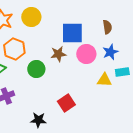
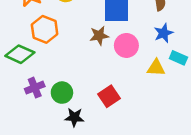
pink circle: (86, 54) -> (126, 45), moved
green circle: (36, 69) -> (62, 93), moved
cyan rectangle: (122, 72) -> (178, 58), turned 32

